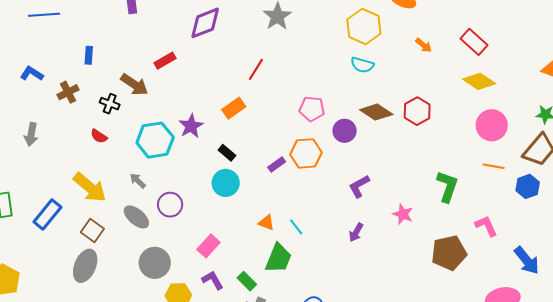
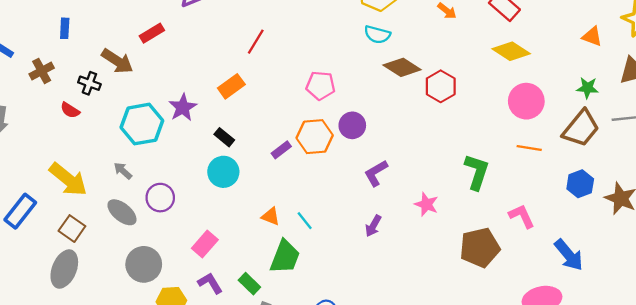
brown diamond: (376, 112) -> (402, 67), moved
purple circle: (345, 131) -> (352, 125), moved
red semicircle: (99, 136) -> (70, 110), moved
blue hexagon: (528, 186) -> (580, 184), moved

